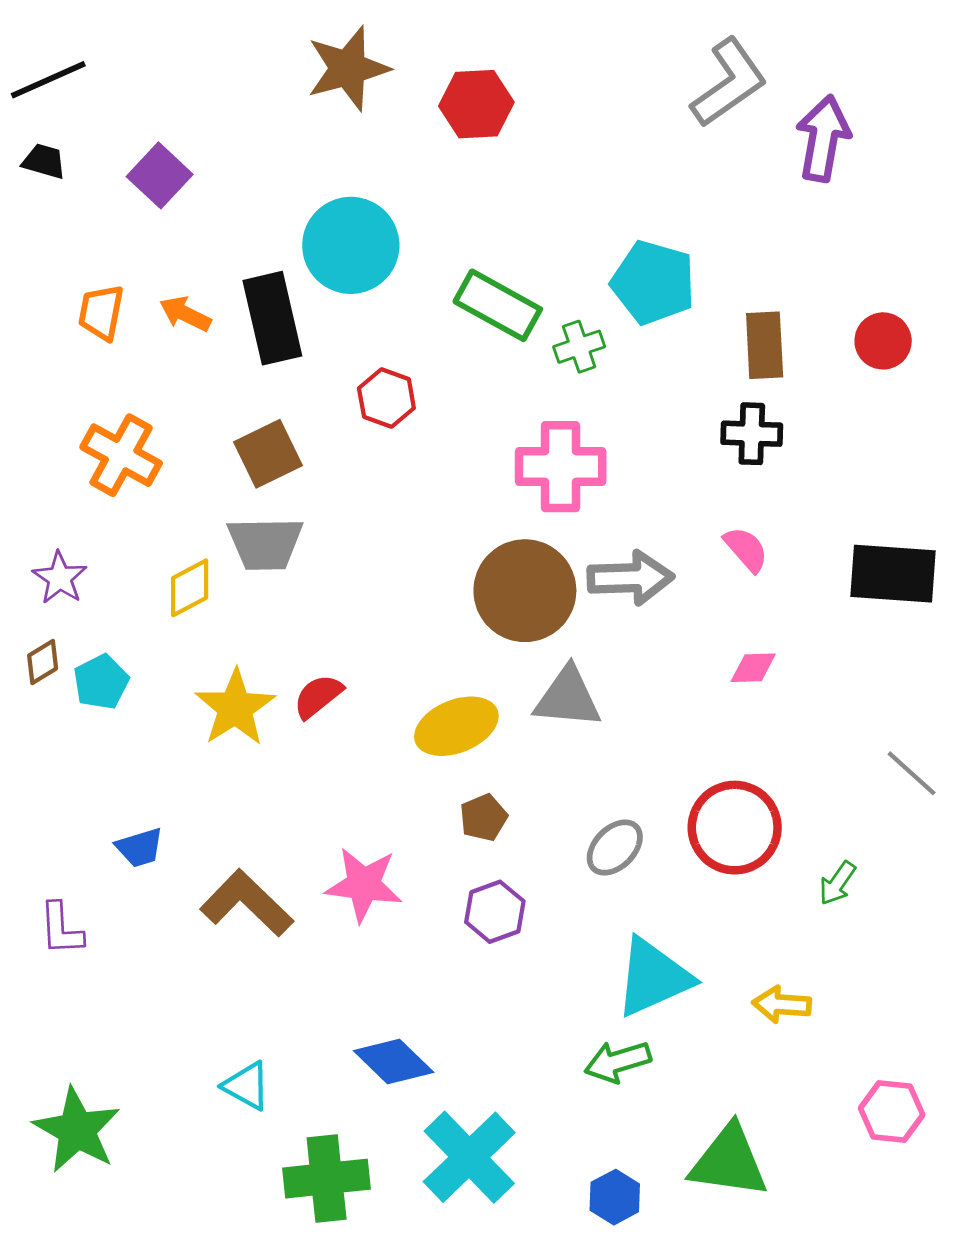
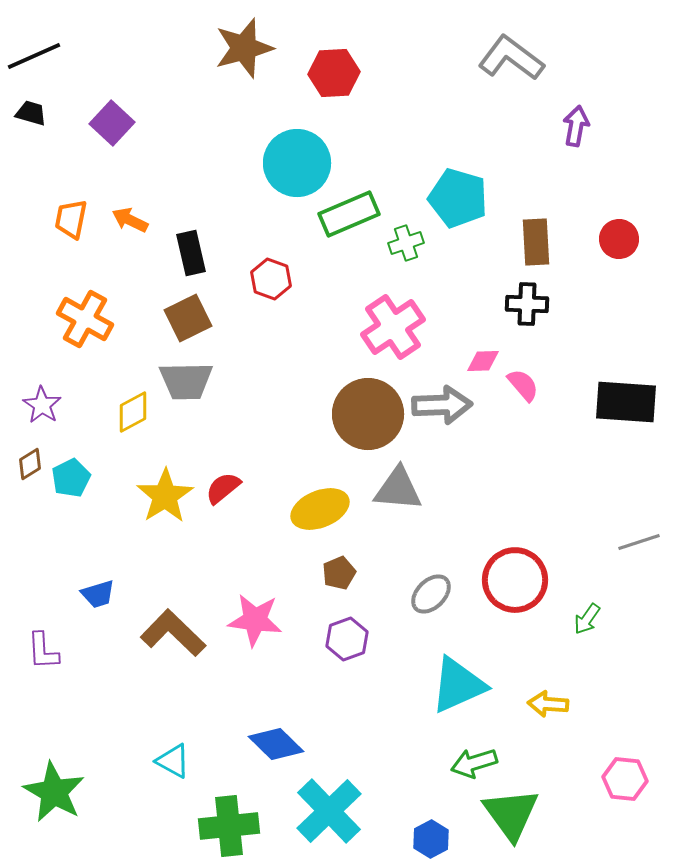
gray L-shape: (729, 83) -> (511, 58), turned -108
purple arrow: (823, 138) -> (576, 126), moved, size x0.7
cyan circle: (351, 245) -> (297, 163), moved
green rectangle: (498, 305) -> (349, 214), turned -52
black rectangle: (272, 318) -> (191, 253), moved, size x0.7
pink cross: (561, 467) -> (393, 327), turned -34
pink diamond: (753, 668) -> (483, 361), moved
gray line: (912, 773) -> (639, 542), turned -60
green arrow: (618, 1062) -> (474, 763), moved
green triangle: (729, 1161) -> (511, 814), turned 46

